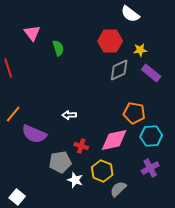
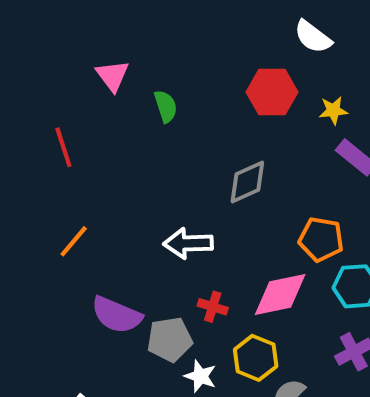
gray diamond: (119, 70) -> (247, 182), moved
white arrow: (69, 115) -> (188, 243), size x1.6
purple semicircle: (34, 134) -> (117, 315), moved

